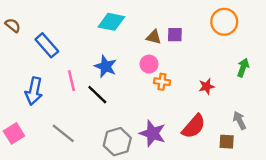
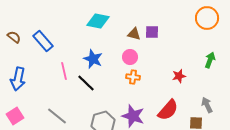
orange circle: (224, 22) -> (207, 18), moved
brown semicircle: (13, 25) -> (14, 37), moved
orange cross: (162, 82) -> (133, 77), moved
blue arrow: (34, 91) -> (18, 79), moved

